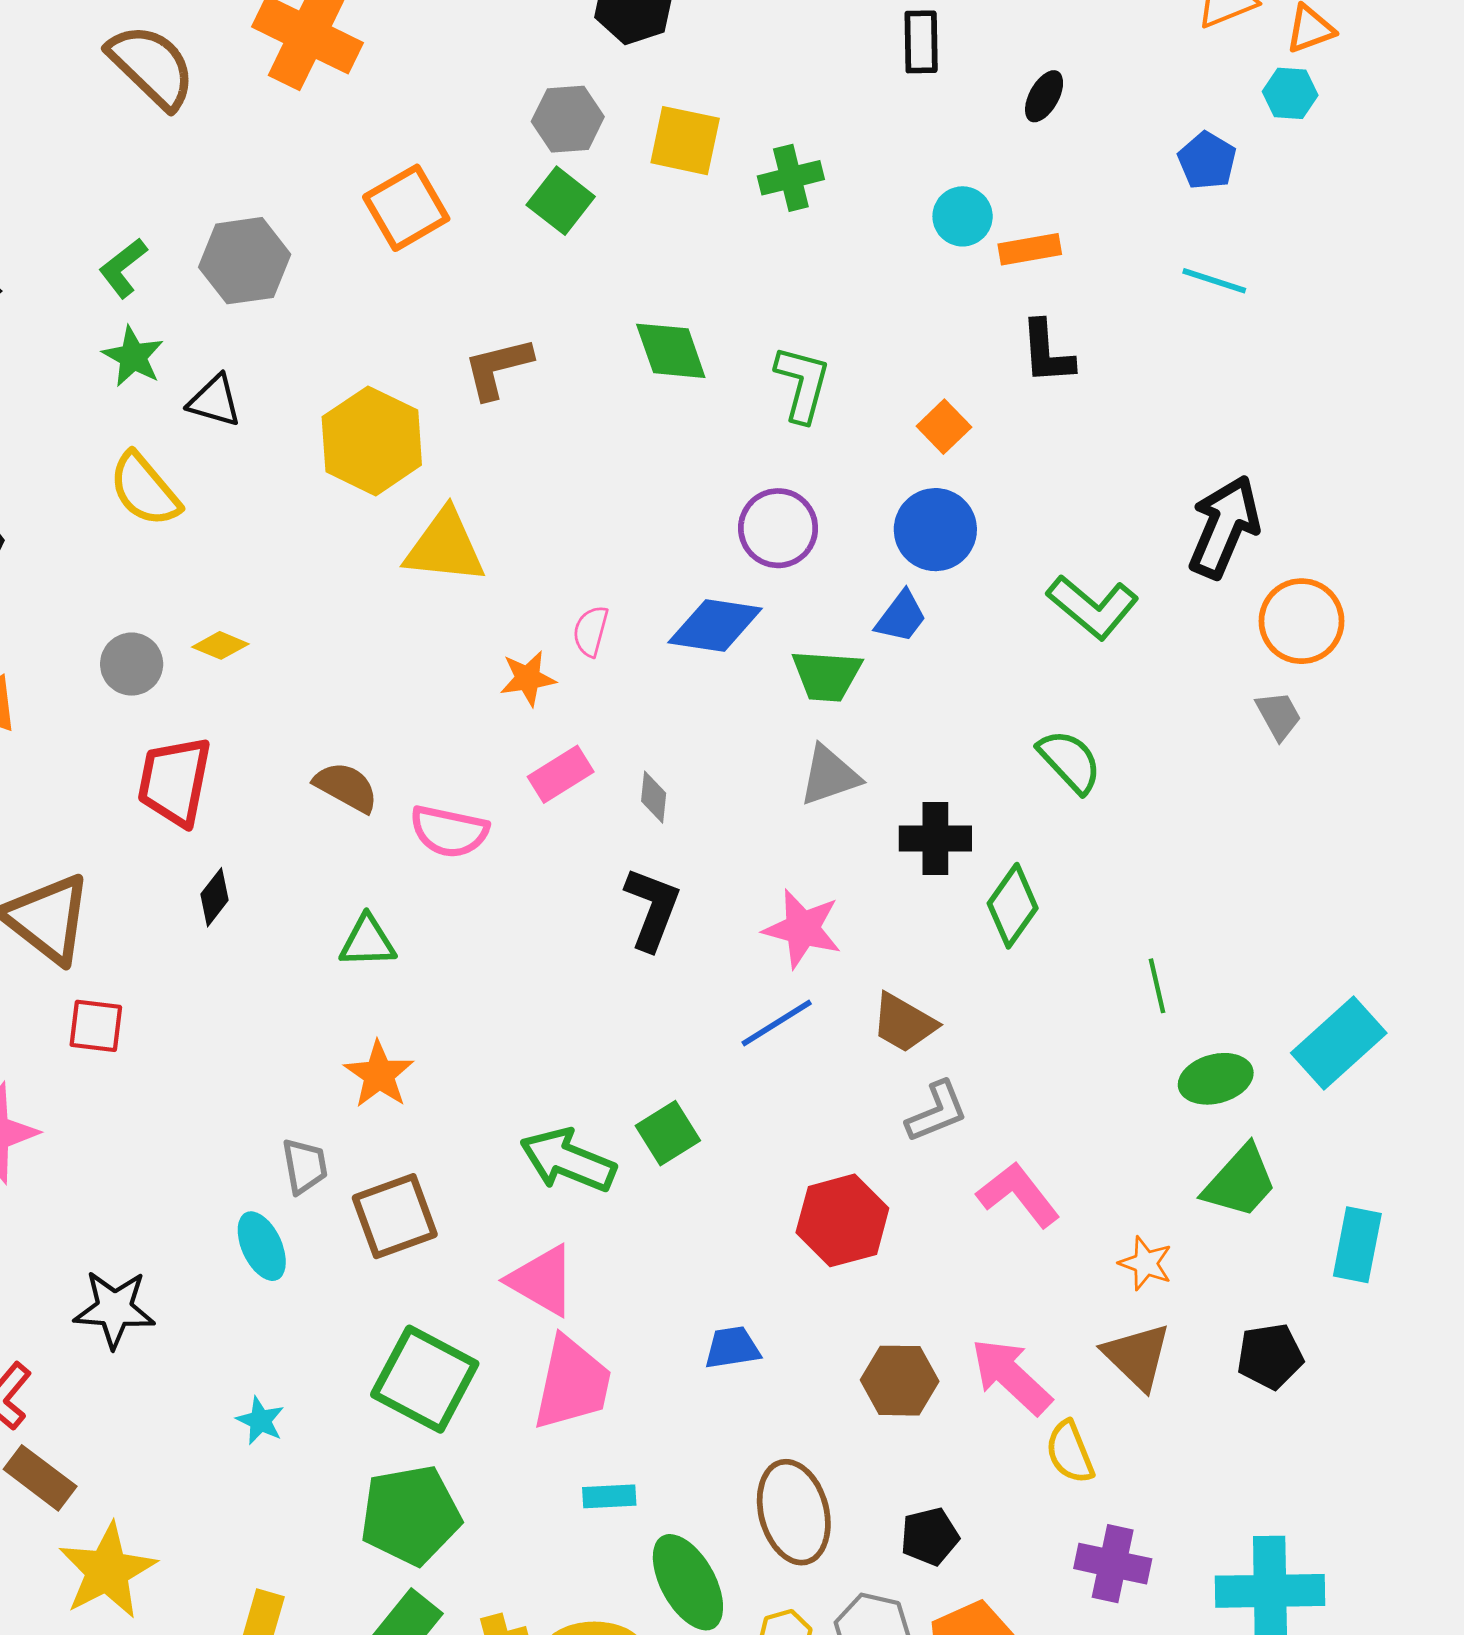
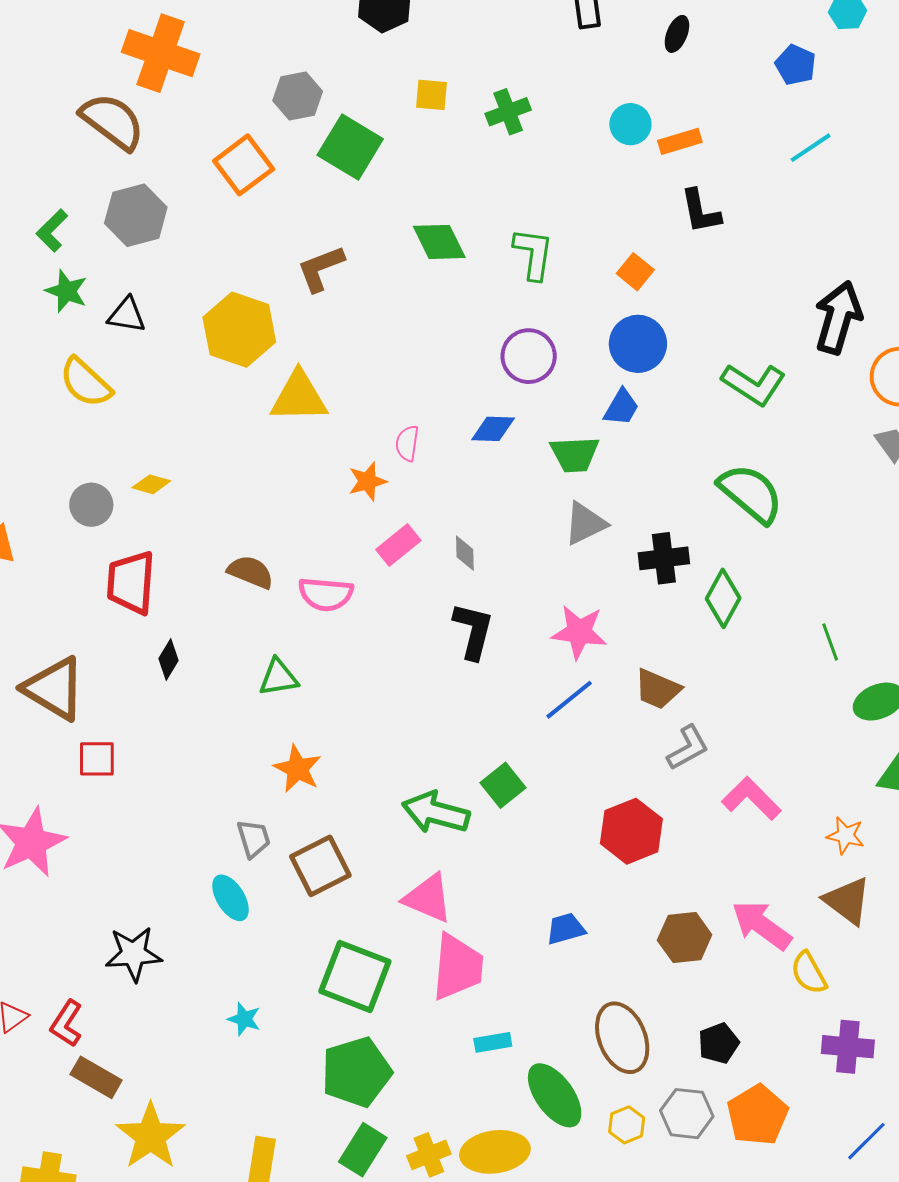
brown semicircle: (152, 66) -> (112, 121), moved
gray hexagon: (568, 119) -> (298, 96), moved
yellow square: (685, 141) -> (432, 95), size x0.7
green square: (561, 201) -> (350, 147), size x1.4
cyan line: (1214, 281) -> (811, 148), turned -45
blue diamond: (715, 625) -> (493, 429), size x0.7
green semicircle: (1070, 761) -> (751, 493), size x1.4

